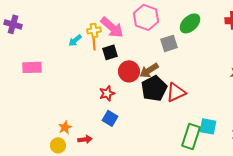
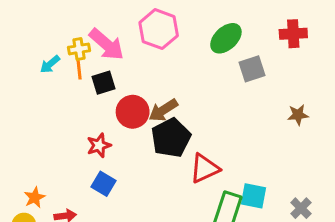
gray square: (169, 43) -> (252, 69), moved
red triangle: (176, 92) -> (205, 168), moved

